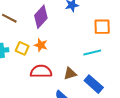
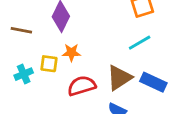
brown triangle: (70, 74) -> (119, 78), size x1.5

